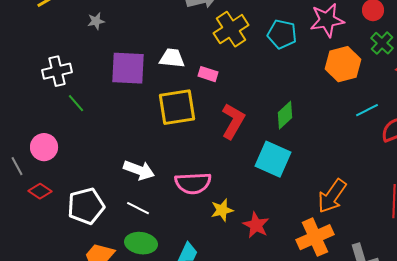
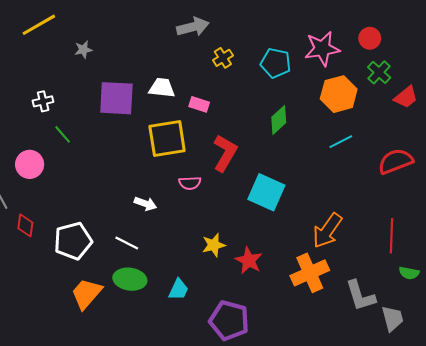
yellow cross: (231, 29) -> (223, 58), size x0.6
white cross: (57, 71) -> (43, 101), size x0.7
cyan line: (367, 110) -> (341, 142), moved
green diamond: (285, 115) -> (279, 120), moved
pink circle: (44, 147) -> (30, 164), moved
white arrow: (139, 170) -> (145, 204), moved, size x0.7
pink semicircle: (193, 183) -> (190, 183), moved, size x0.6
red diamond: (40, 191) -> (25, 225), turned 65

